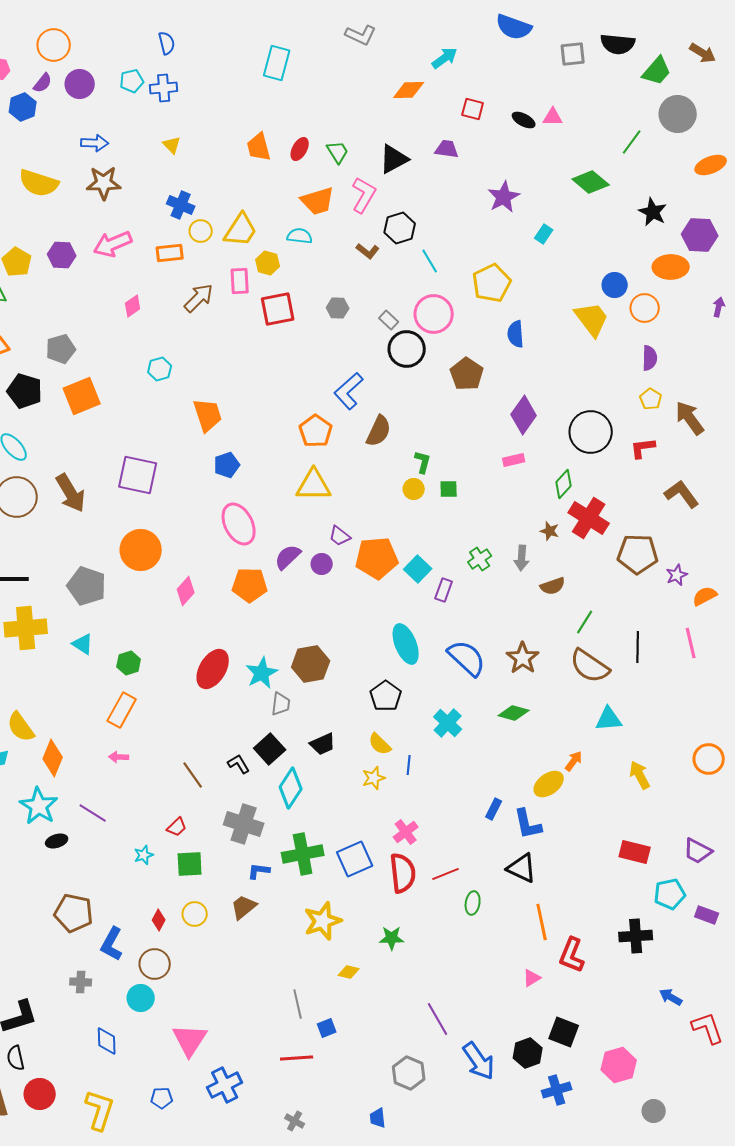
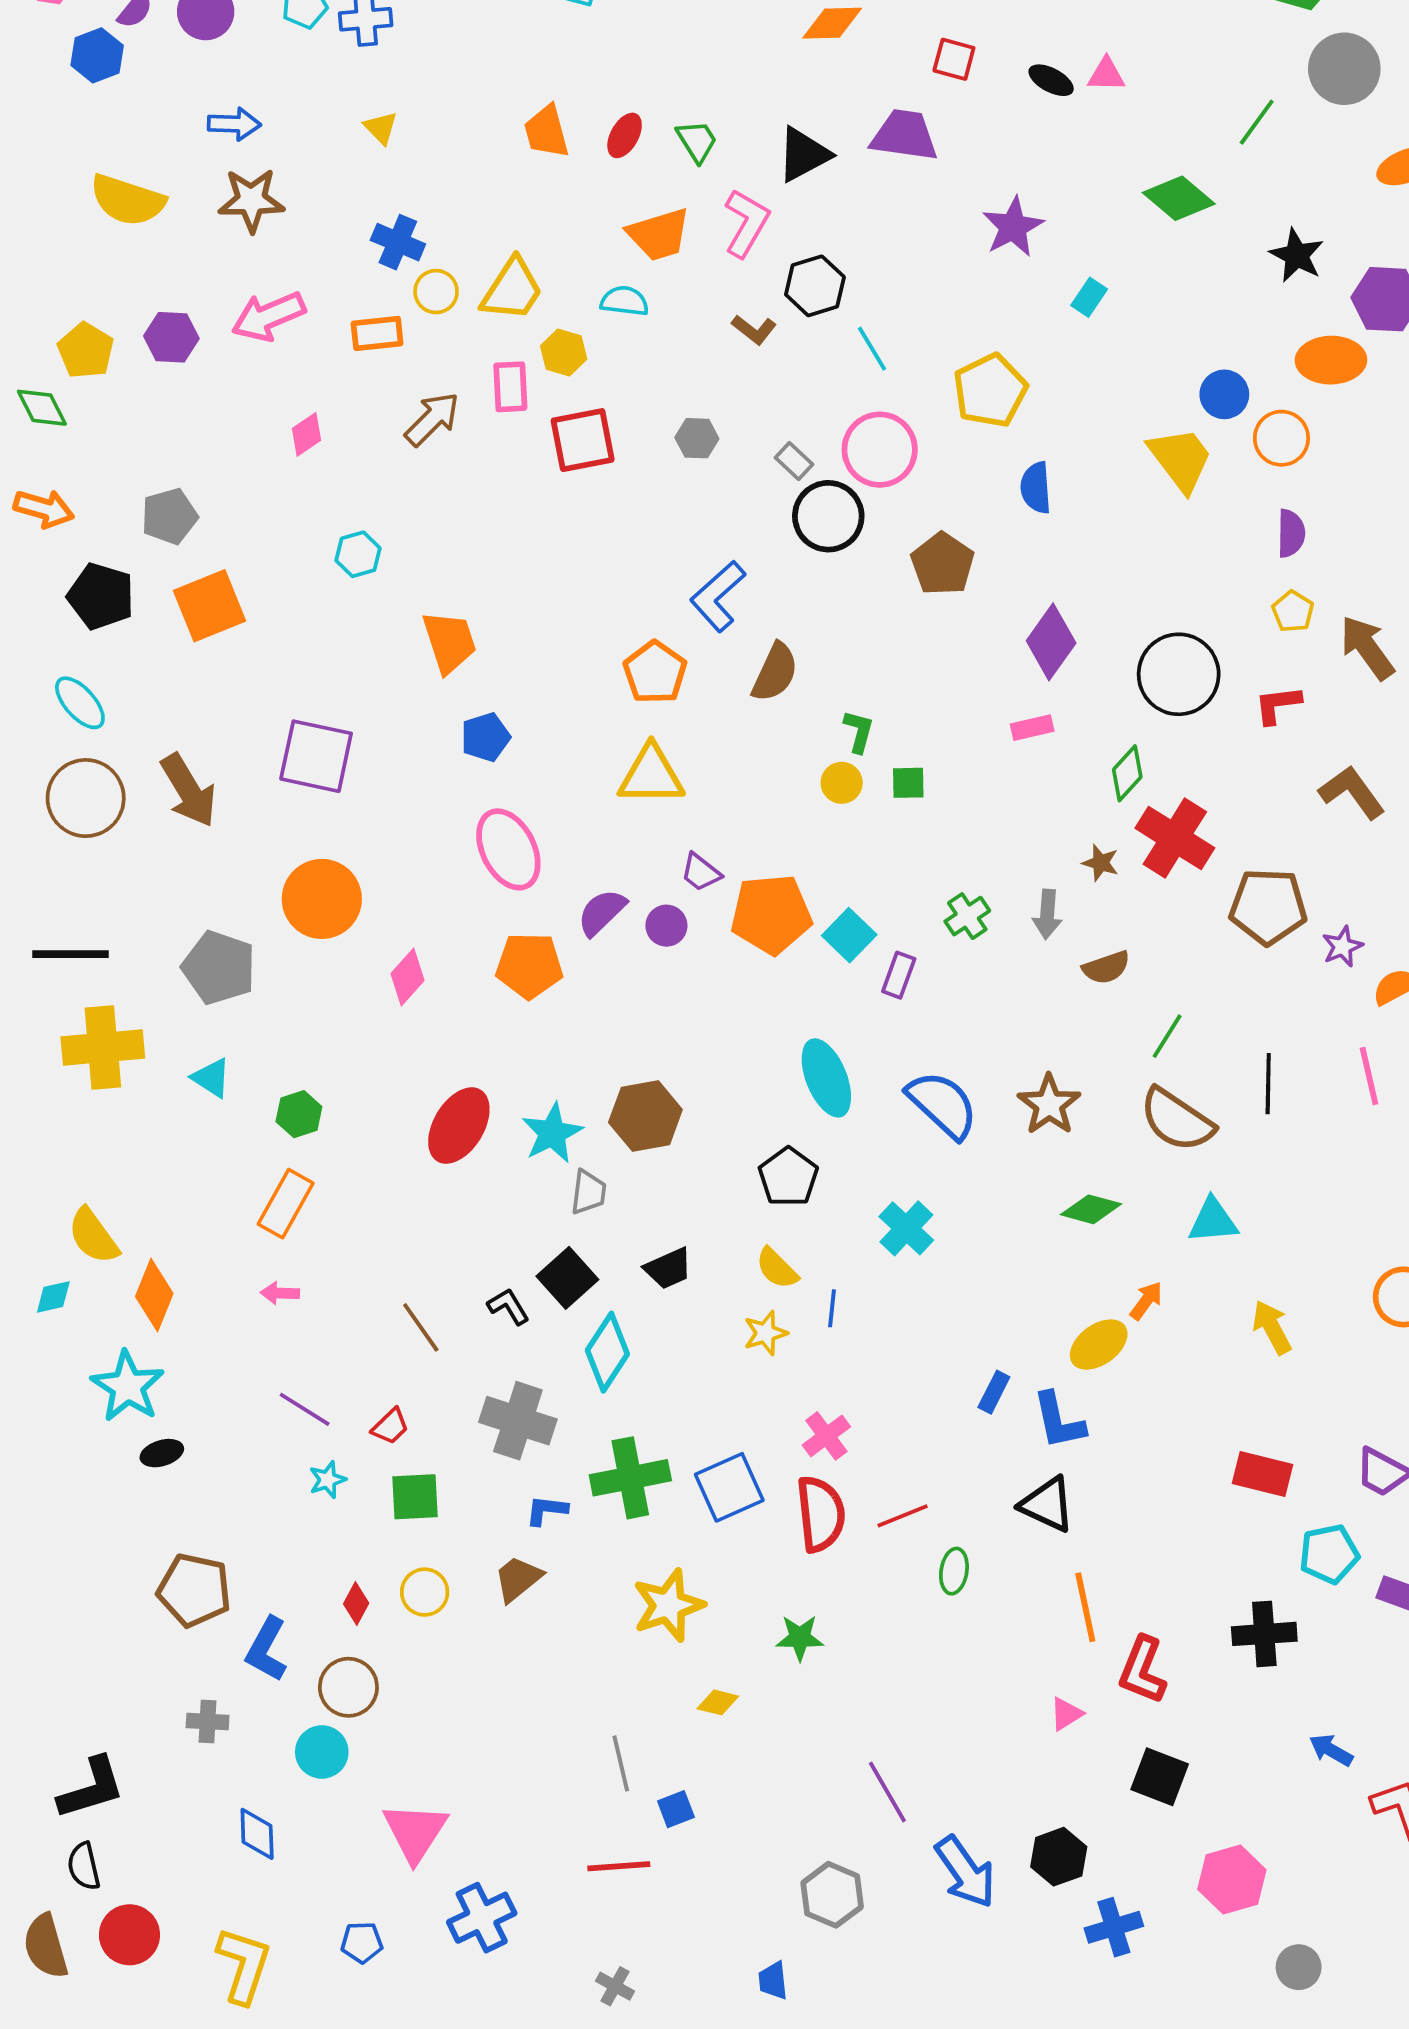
purple trapezoid: (447, 149) -> (904, 135), size x1.5
green diamond: (514, 713) -> (1091, 1209), moved
purple line: (93, 813) -> (305, 1409), moved
black square: (564, 1032) -> (1160, 1777), moved

